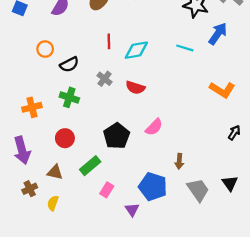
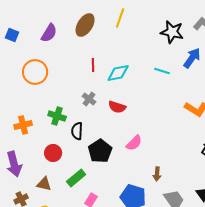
orange circle: (45, 49) -> (35, 72), size x1.6
black semicircle: (69, 64) -> (77, 131), moved, turned 120

